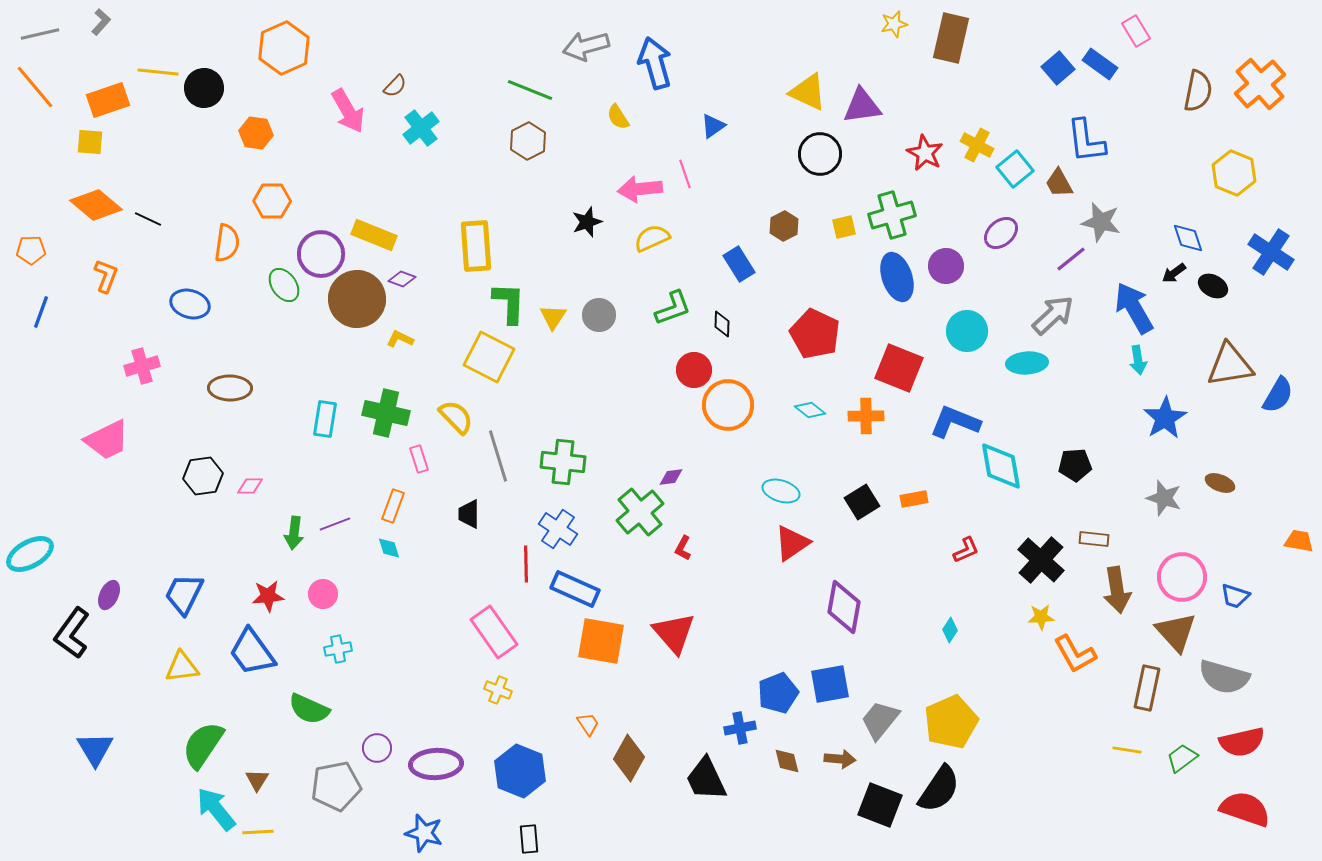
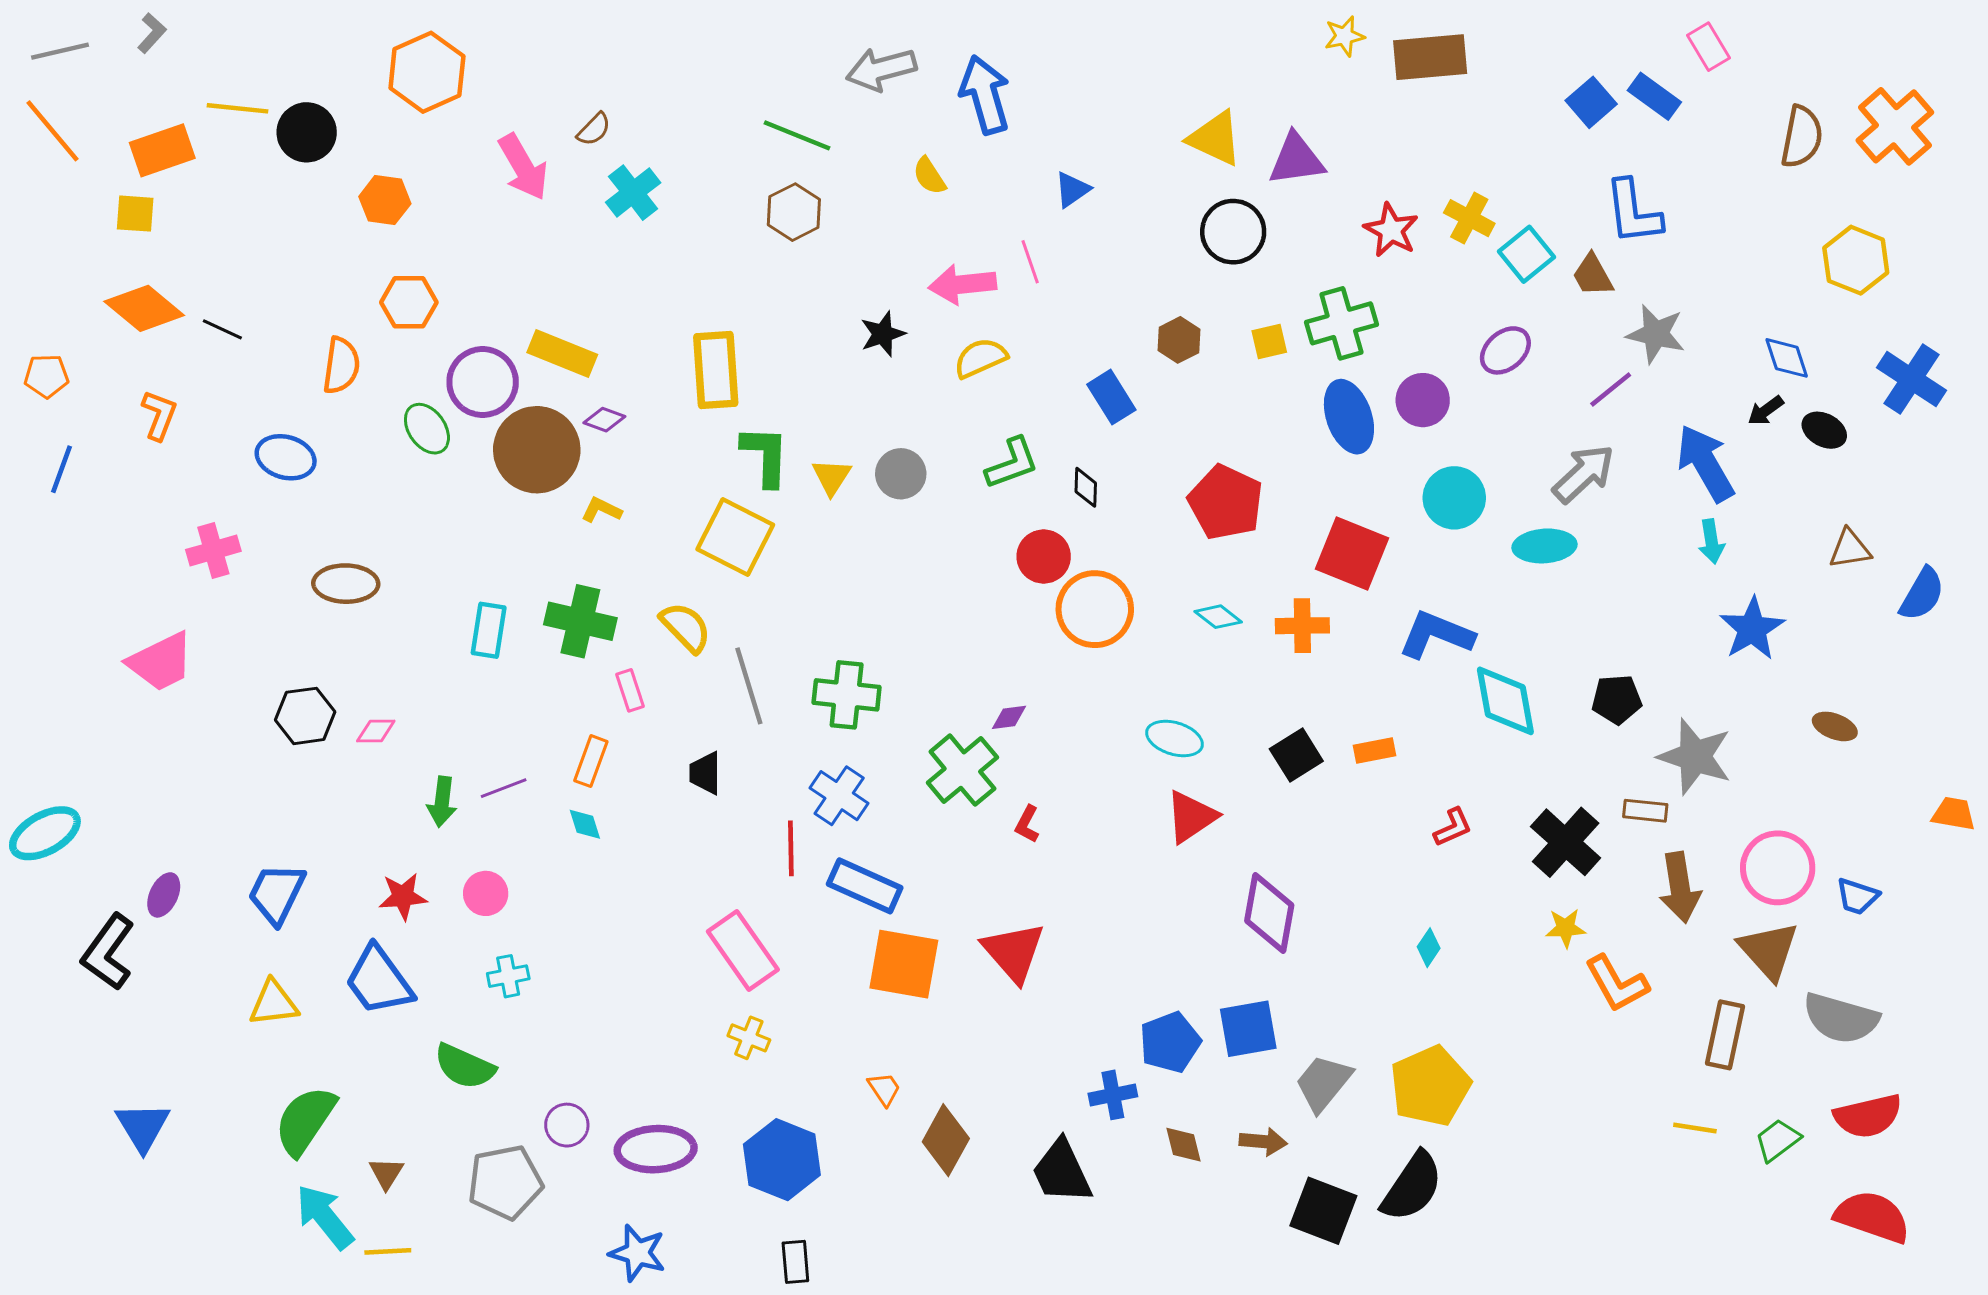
brown rectangle: (951, 38) -> (1430, 57), turned 72
brown triangle: (1230, 365) -> (1850, 549), size x0.6
gray star: (1164, 498) -> (1695, 757), moved, size x1.4

